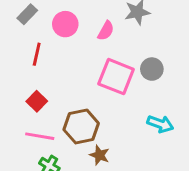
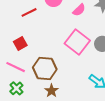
red line: (37, 54) -> (29, 12), turned 35

